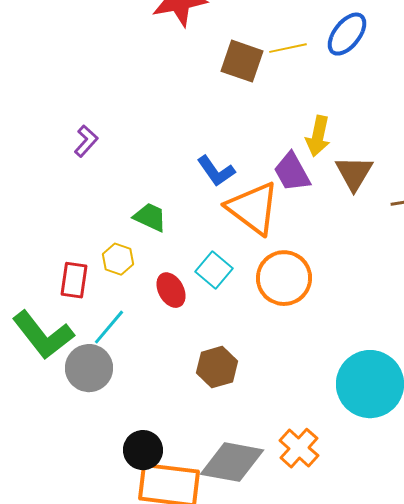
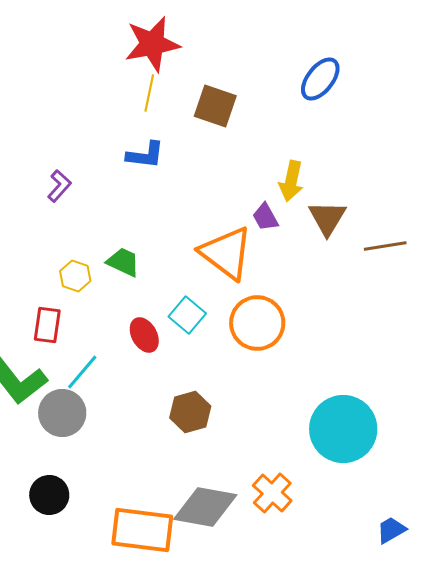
yellow line: (288, 48) -> (149, 93), moved, turned -66
blue L-shape: (216, 171) -> (145, 155), moved, turned -48
purple trapezoid: (292, 172) -> (265, 217), size x0.7
yellow hexagon: (118, 259) -> (75, 276), moved
black circle: (143, 450) -> (49, 495), moved

